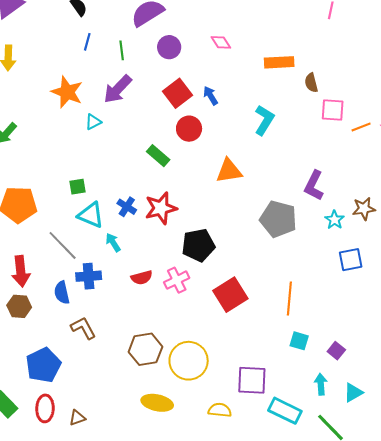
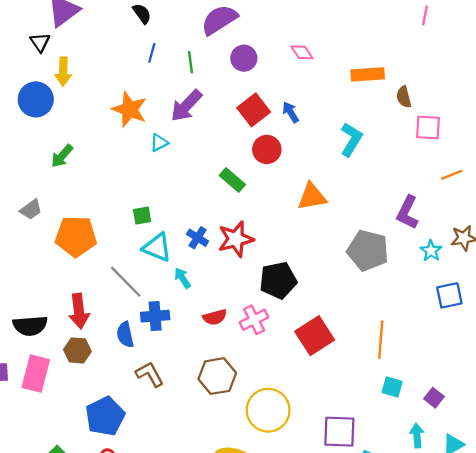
orange line: (361, 127) -> (452, 175), moved
brown hexagon: (145, 349) -> (217, 376), moved

